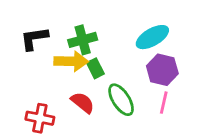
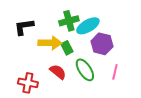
cyan ellipse: (152, 37) -> (88, 26), moved
green cross: (83, 40) -> (69, 21), moved
purple hexagon: (162, 70) -> (102, 44), moved

